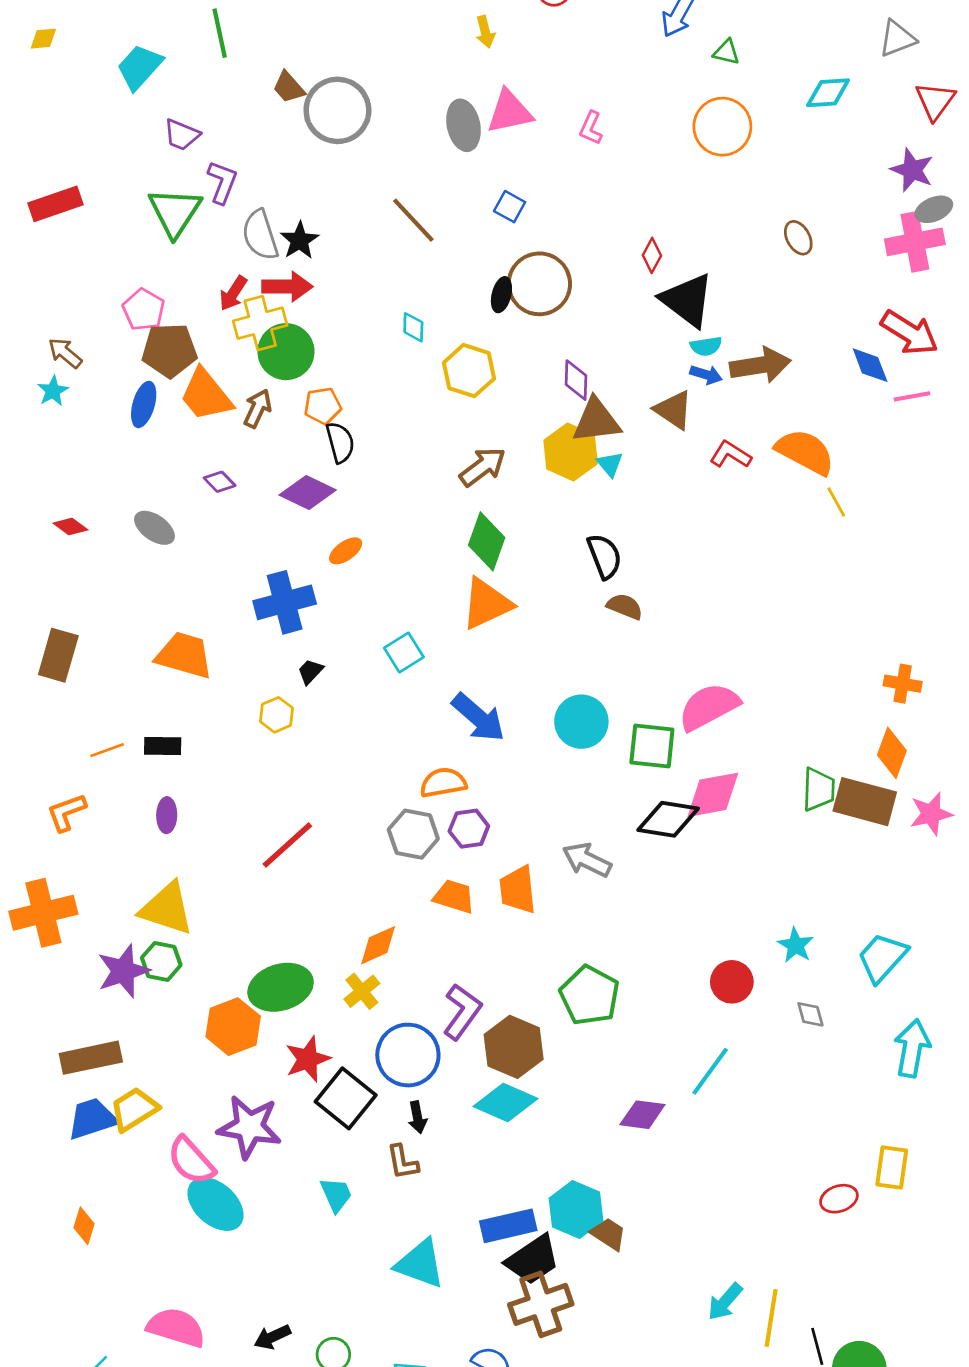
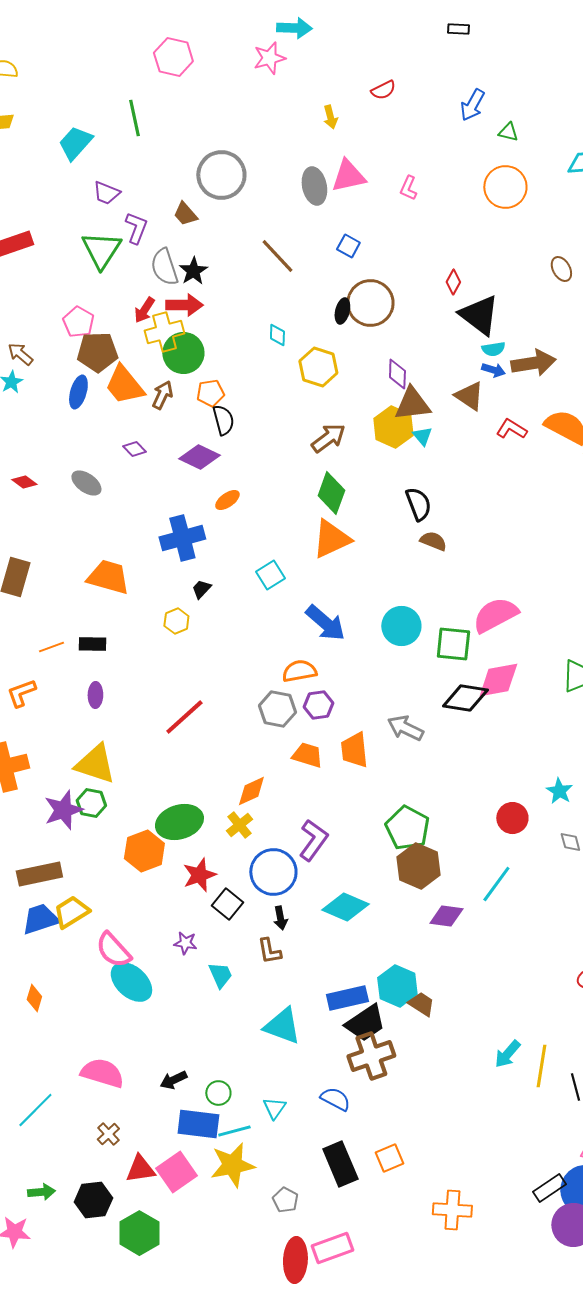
brown trapezoid: (289, 87) -> (185, 214), moved
brown hexagon: (514, 1047) -> (418, 866), moved
black square: (346, 1098) -> (227, 904), size x0.7
purple star: (249, 1127) -> (185, 943), moved, size x0.5

